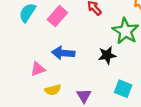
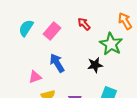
blue arrow: (63, 53) -> (57, 63), turned 54

